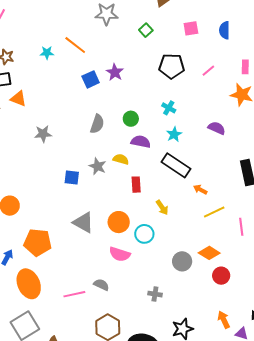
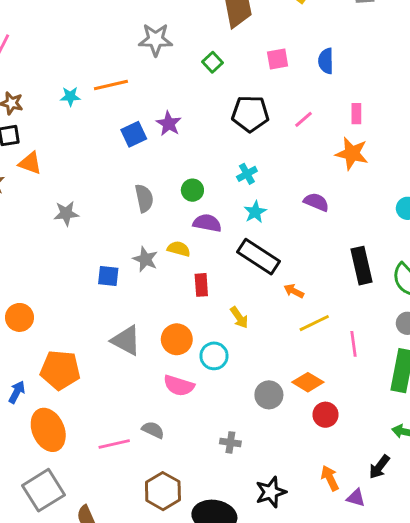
orange line: (75, 45) -> (111, 85), turned -50
cyan cross: (169, 108) -> (247, 174), turned 32
gray semicircle: (97, 124) -> (144, 198), turned -30

